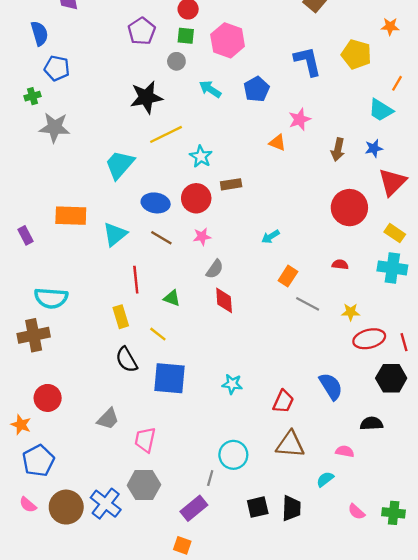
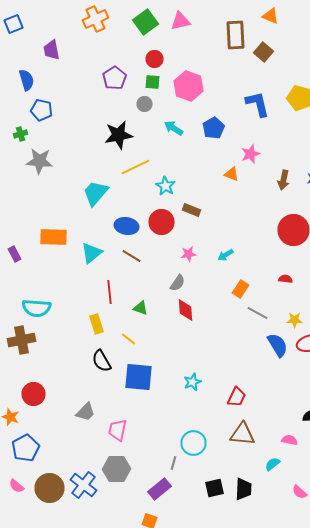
brown rectangle: (231, 184) -> (192, 210), turned 30
pink star: (202, 237) -> (188, 254), moved
cyan star: (232, 384) -> (192, 382), turned -30
blue semicircle: (331, 386) -> (278, 345), moved

